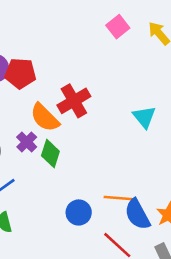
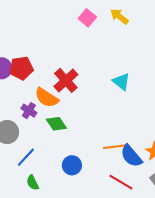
purple cross: (27, 142) -> (29, 111), moved
green diamond: (50, 153) -> (56, 124), turned -40
blue circle: (79, 212) -> (72, 165), moved

